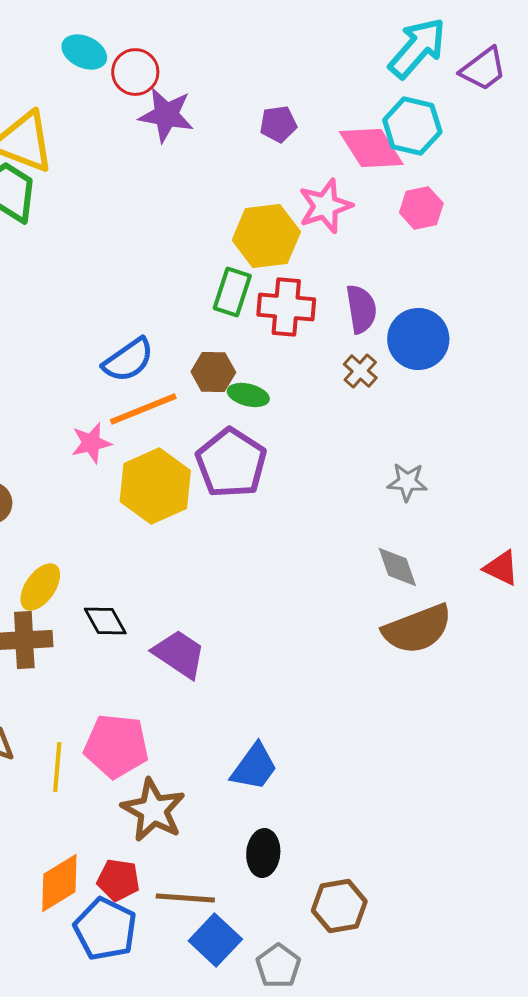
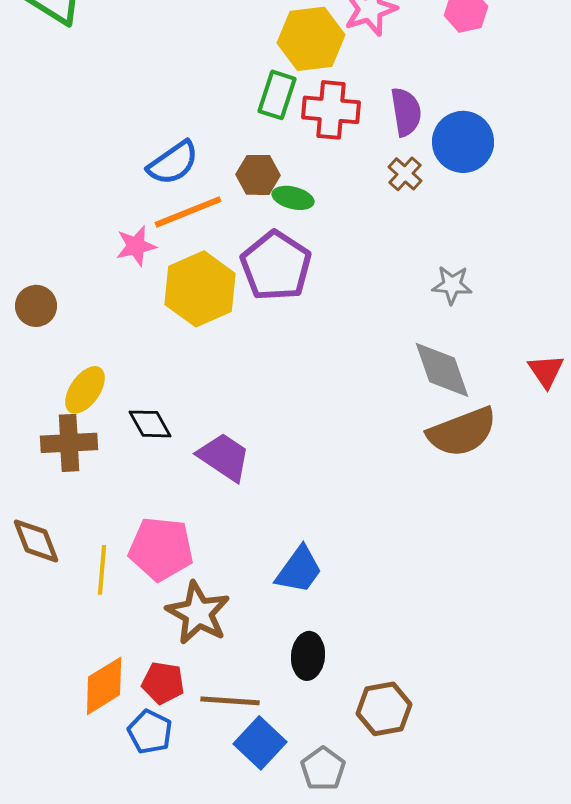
gray diamond: (397, 567) -> (442, 370), size x1.4
red triangle: (501, 568) -> (546, 371), turned 30
blue pentagon: (105, 929) -> (150, 732), size x0.7

